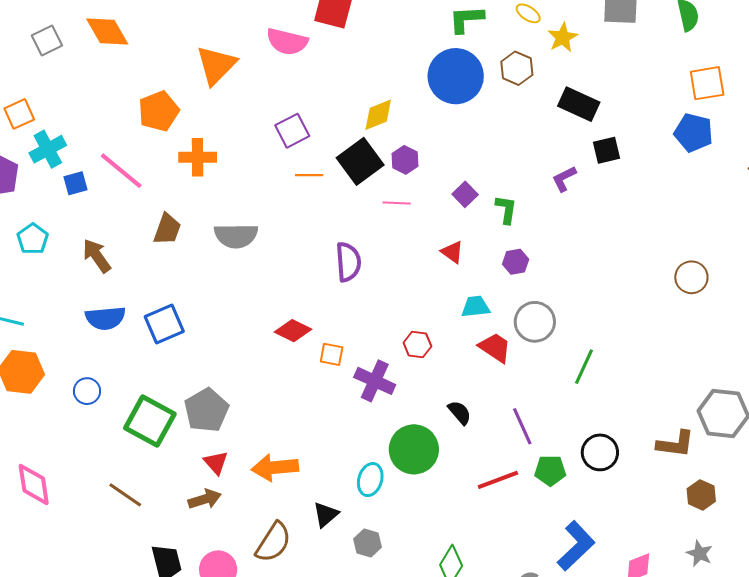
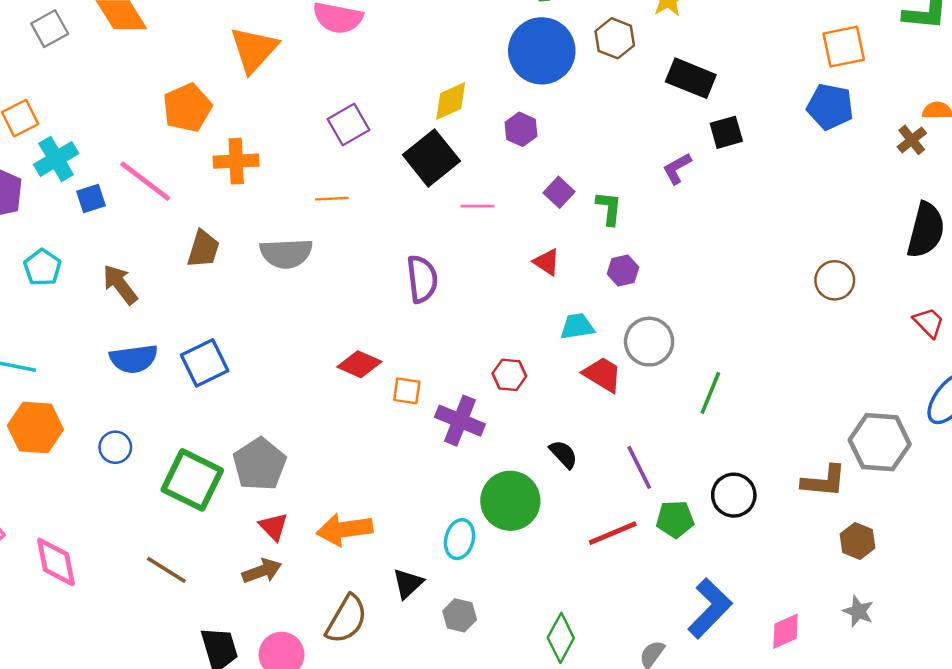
purple hexagon: (405, 160) -> (521, 129), moved
orange line: (309, 175) -> (332, 199), moved

